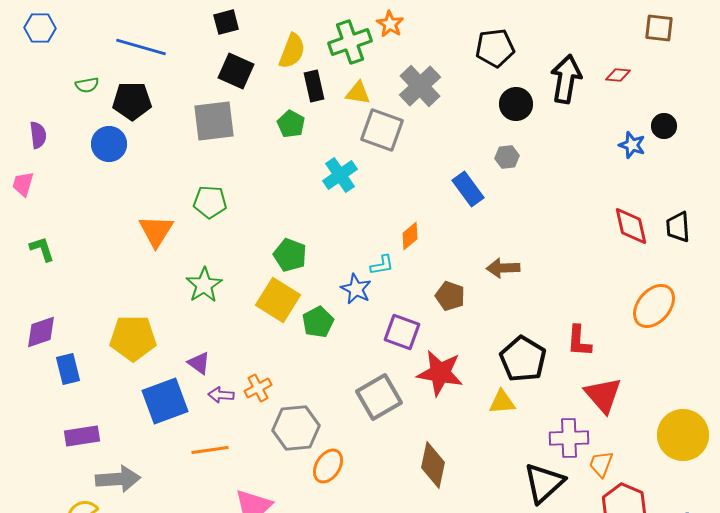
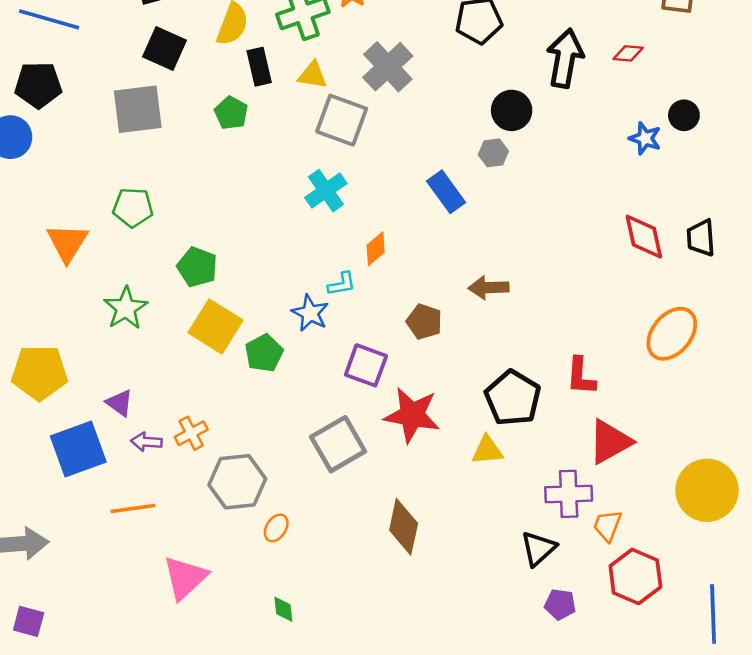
black circle: (516, 104) -> (512, 110), moved
cyan cross: (340, 175) -> (326, 191), moved
green pentagon: (290, 255) -> (197, 267), moved
red triangle: (603, 395) -> (610, 442), turned 42
orange ellipse: (328, 466) -> (276, 528), size x0.7
black triangle: (544, 483) -> (538, 549), size x0.7

